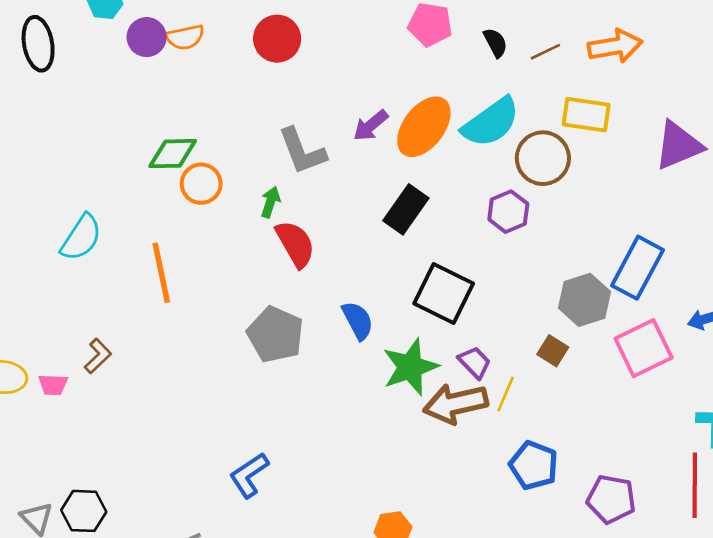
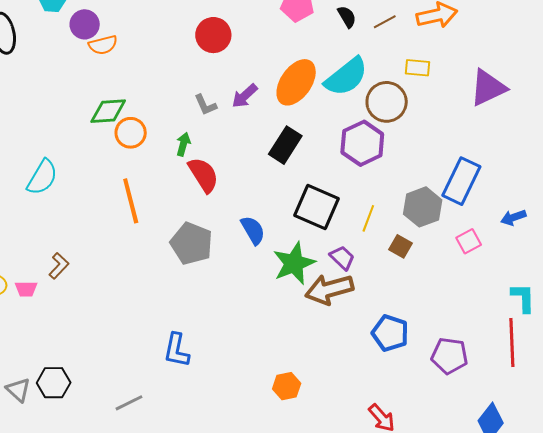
orange semicircle: (185, 37) -> (103, 45), moved
red circle: (277, 39) -> (213, 35), moved
yellow rectangle: (586, 115) -> (418, 68), size x0.7
purple arrow: (371, 125) -> (245, 96), moved
gray L-shape: (302, 151) -> (205, 105), size x0.6
purple hexagon: (508, 212) -> (362, 143), size x1.4
orange line: (161, 273) -> (131, 201), moved
pink square: (644, 348) -> (469, 241), size x0.6
yellow line: (506, 394) -> (368, 218), moved
blue L-shape: (249, 475) -> (177, 350), turned -42

